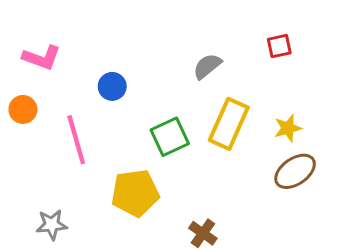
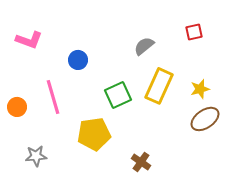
orange circle: (23, 109) -> (17, 107), moved

